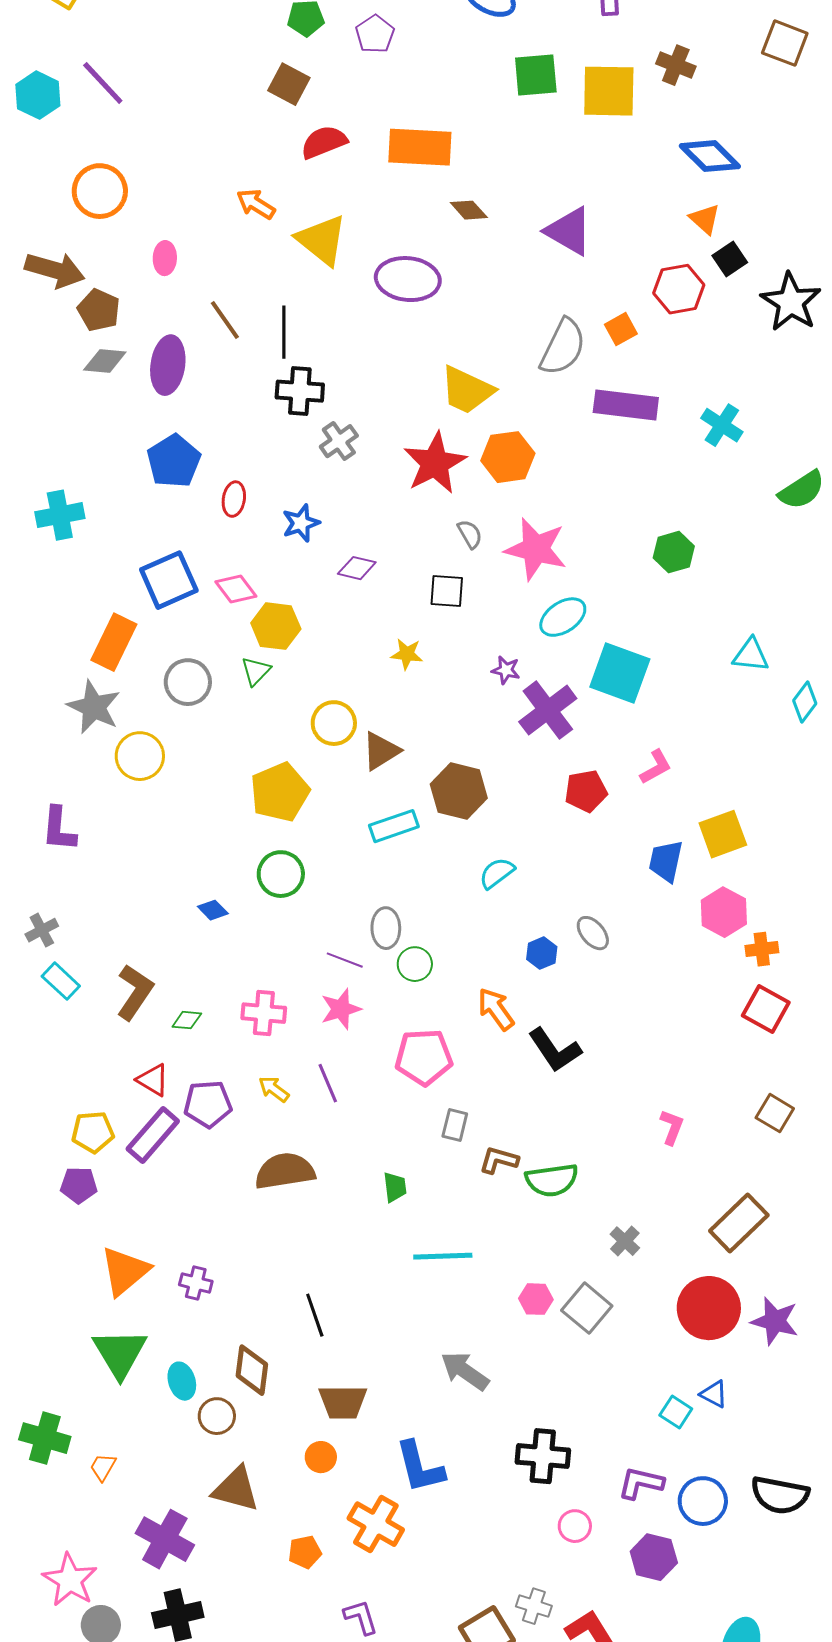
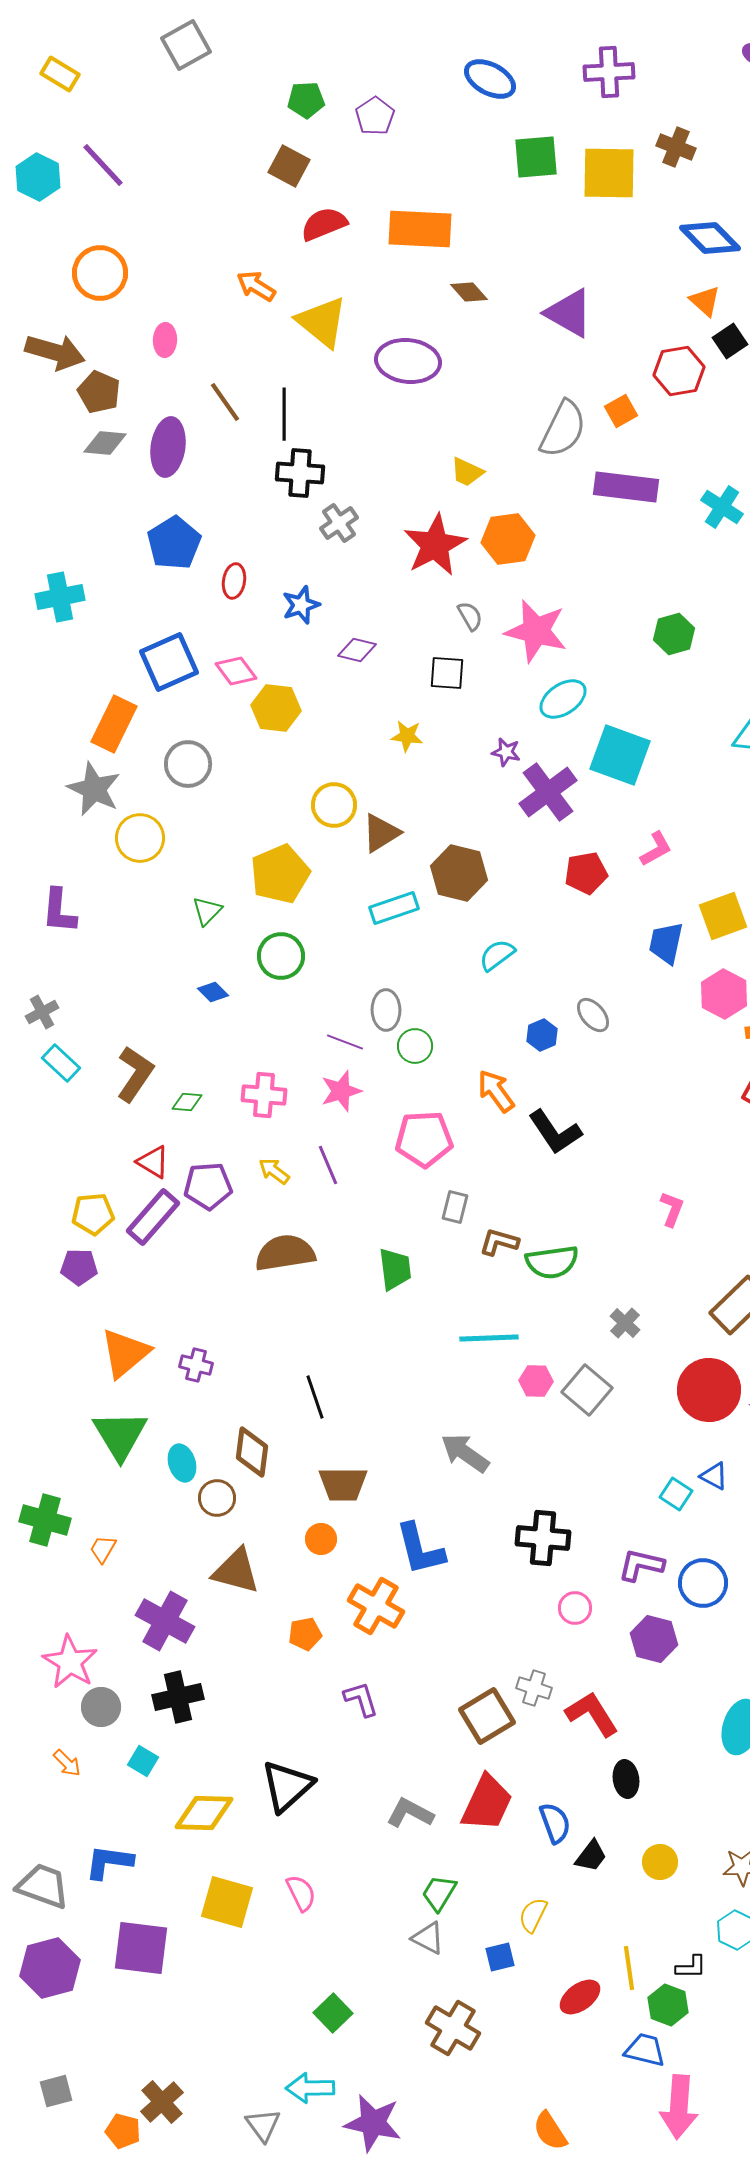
yellow trapezoid: (467, 390) -> (467, 472), size x0.6
green triangle: (256, 671) -> (207, 911), moved
green trapezoid: (395, 1187) -> (395, 1269), size x1.4
cyan line: (443, 1256) -> (489, 1338), moved

